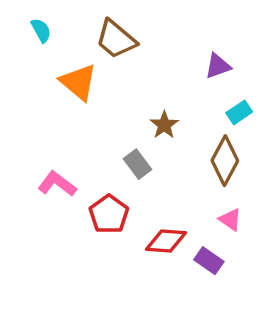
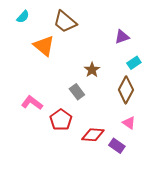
cyan semicircle: (41, 30) -> (23, 17), turned 72

